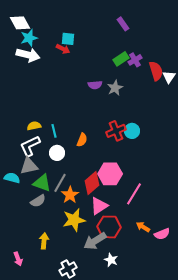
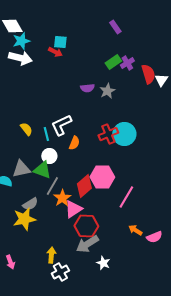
yellow semicircle: (34, 126) -> (26, 129), turned 64
cyan circle: (132, 131) -> (124, 134), size x1.5
white L-shape: (30, 146) -> (61, 125), moved
green triangle: (42, 183) -> (42, 170), moved
pink triangle: (99, 206) -> (73, 209), moved
yellow star: (74, 220) -> (24, 219), moved
red hexagon: (109, 227) -> (86, 226), moved
yellow arrow: (44, 241) -> (51, 255), moved

